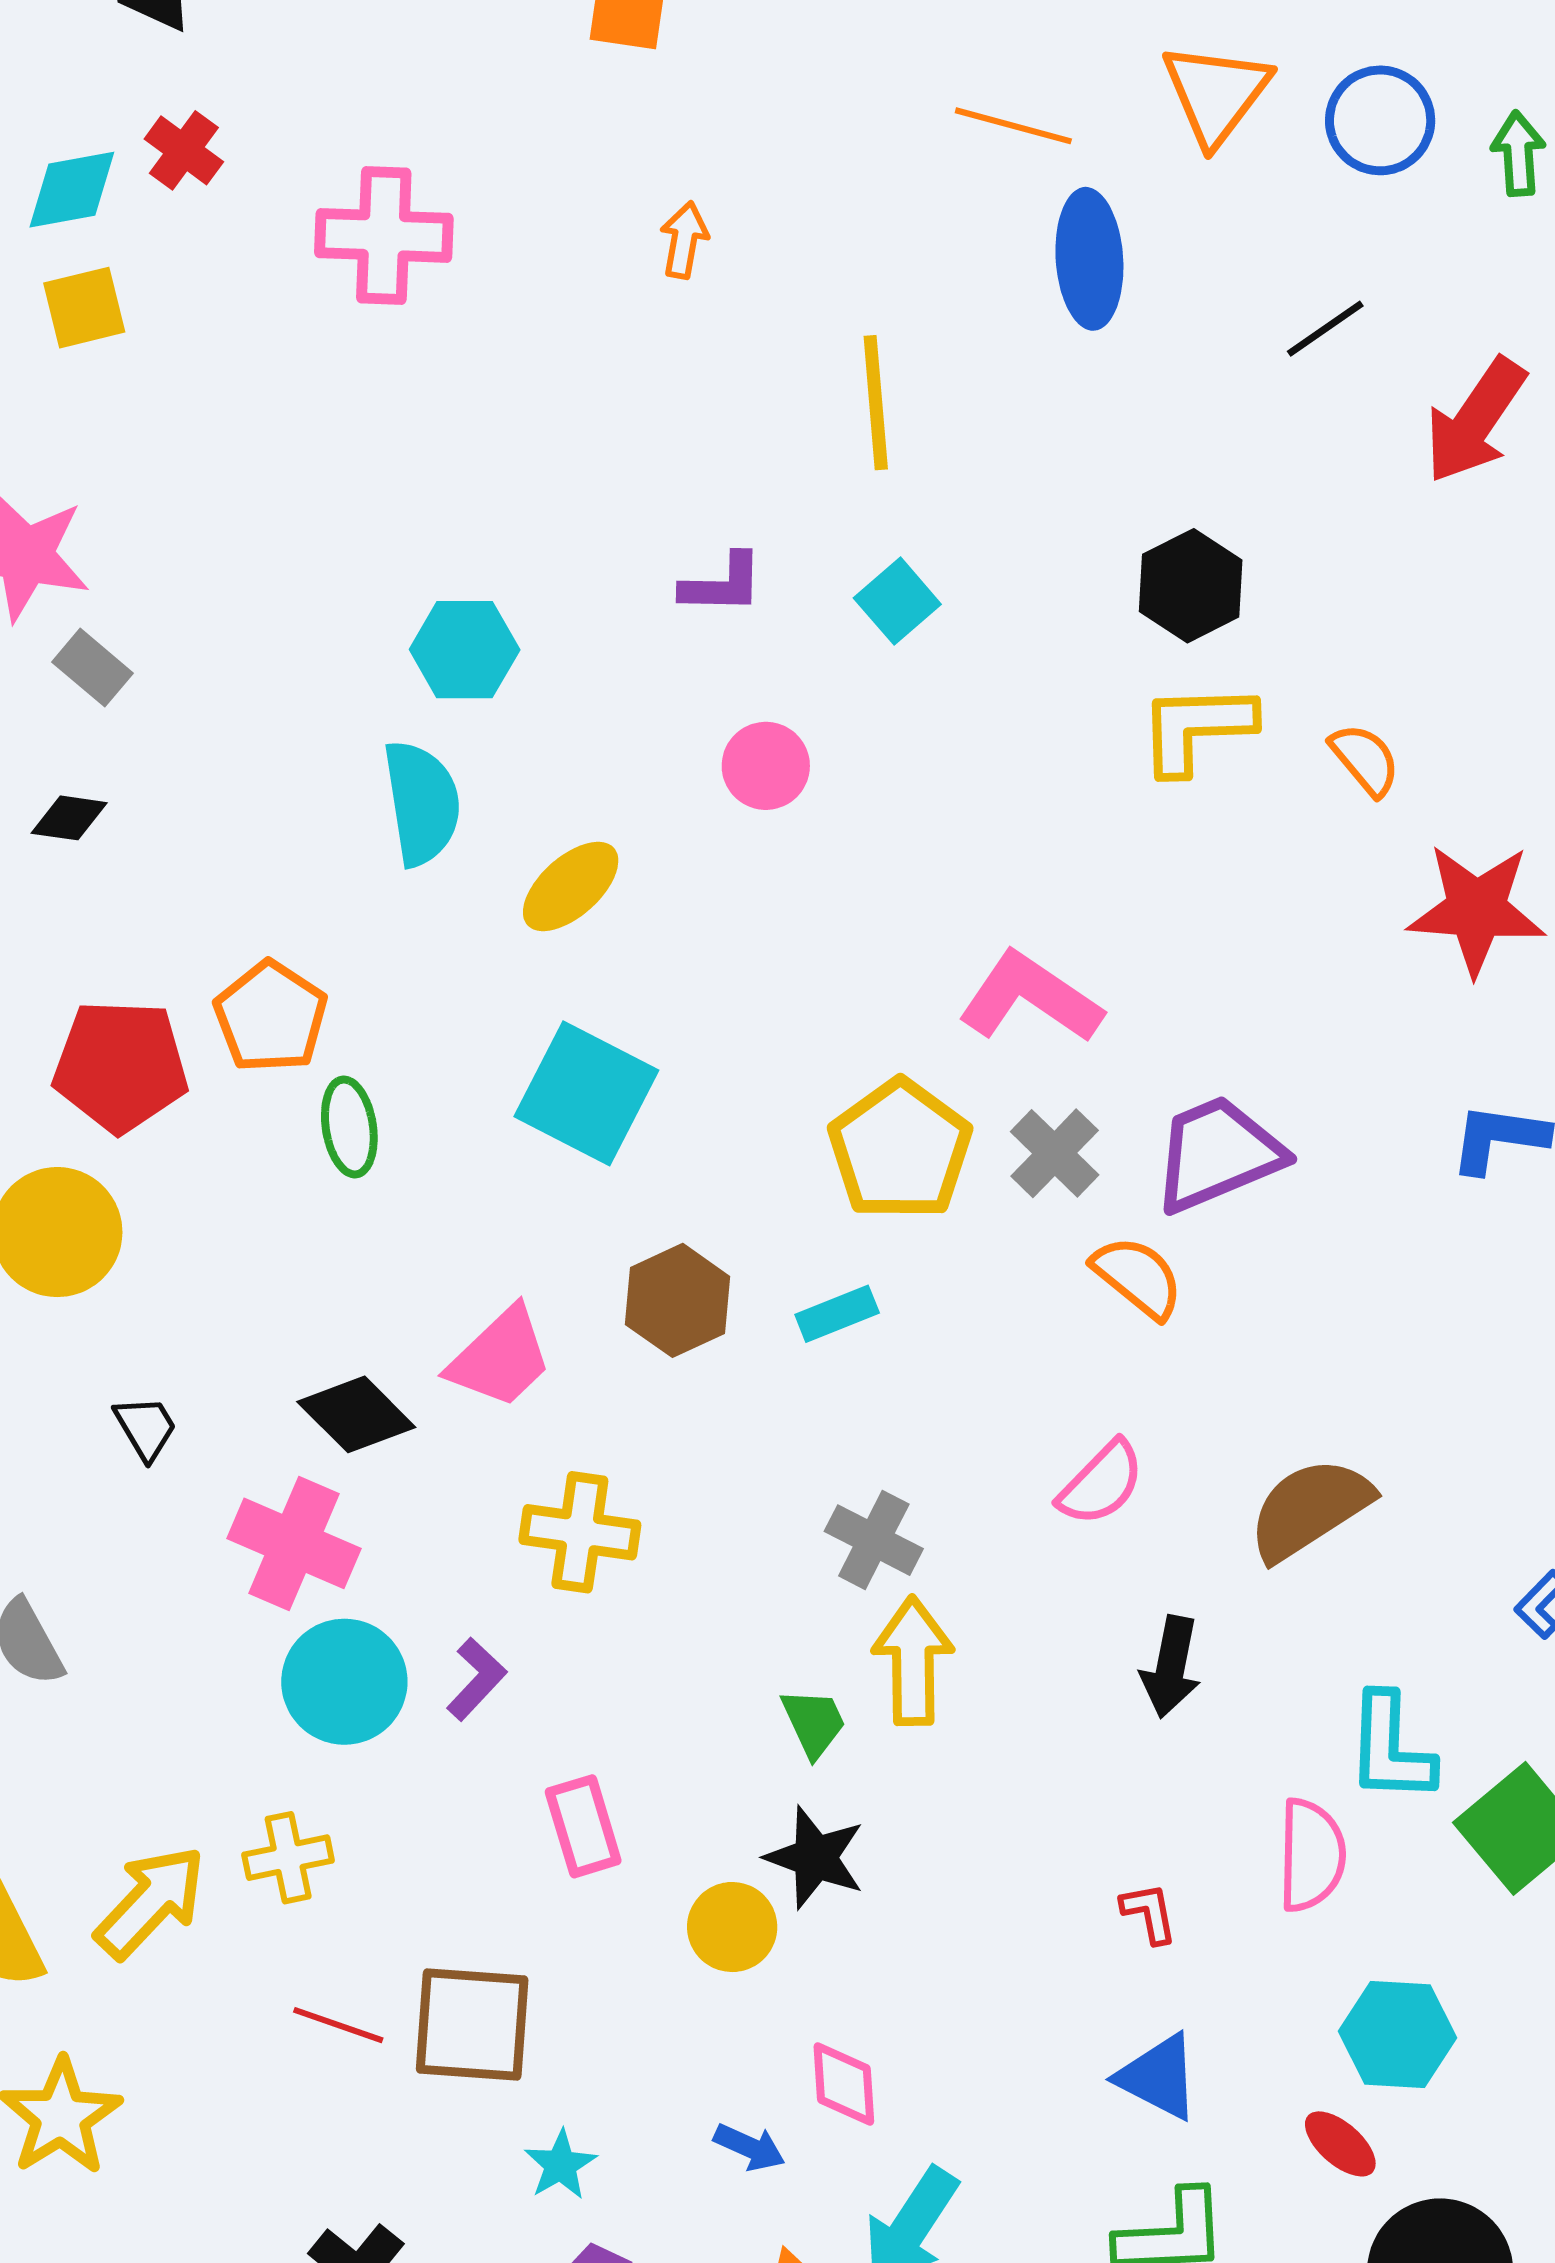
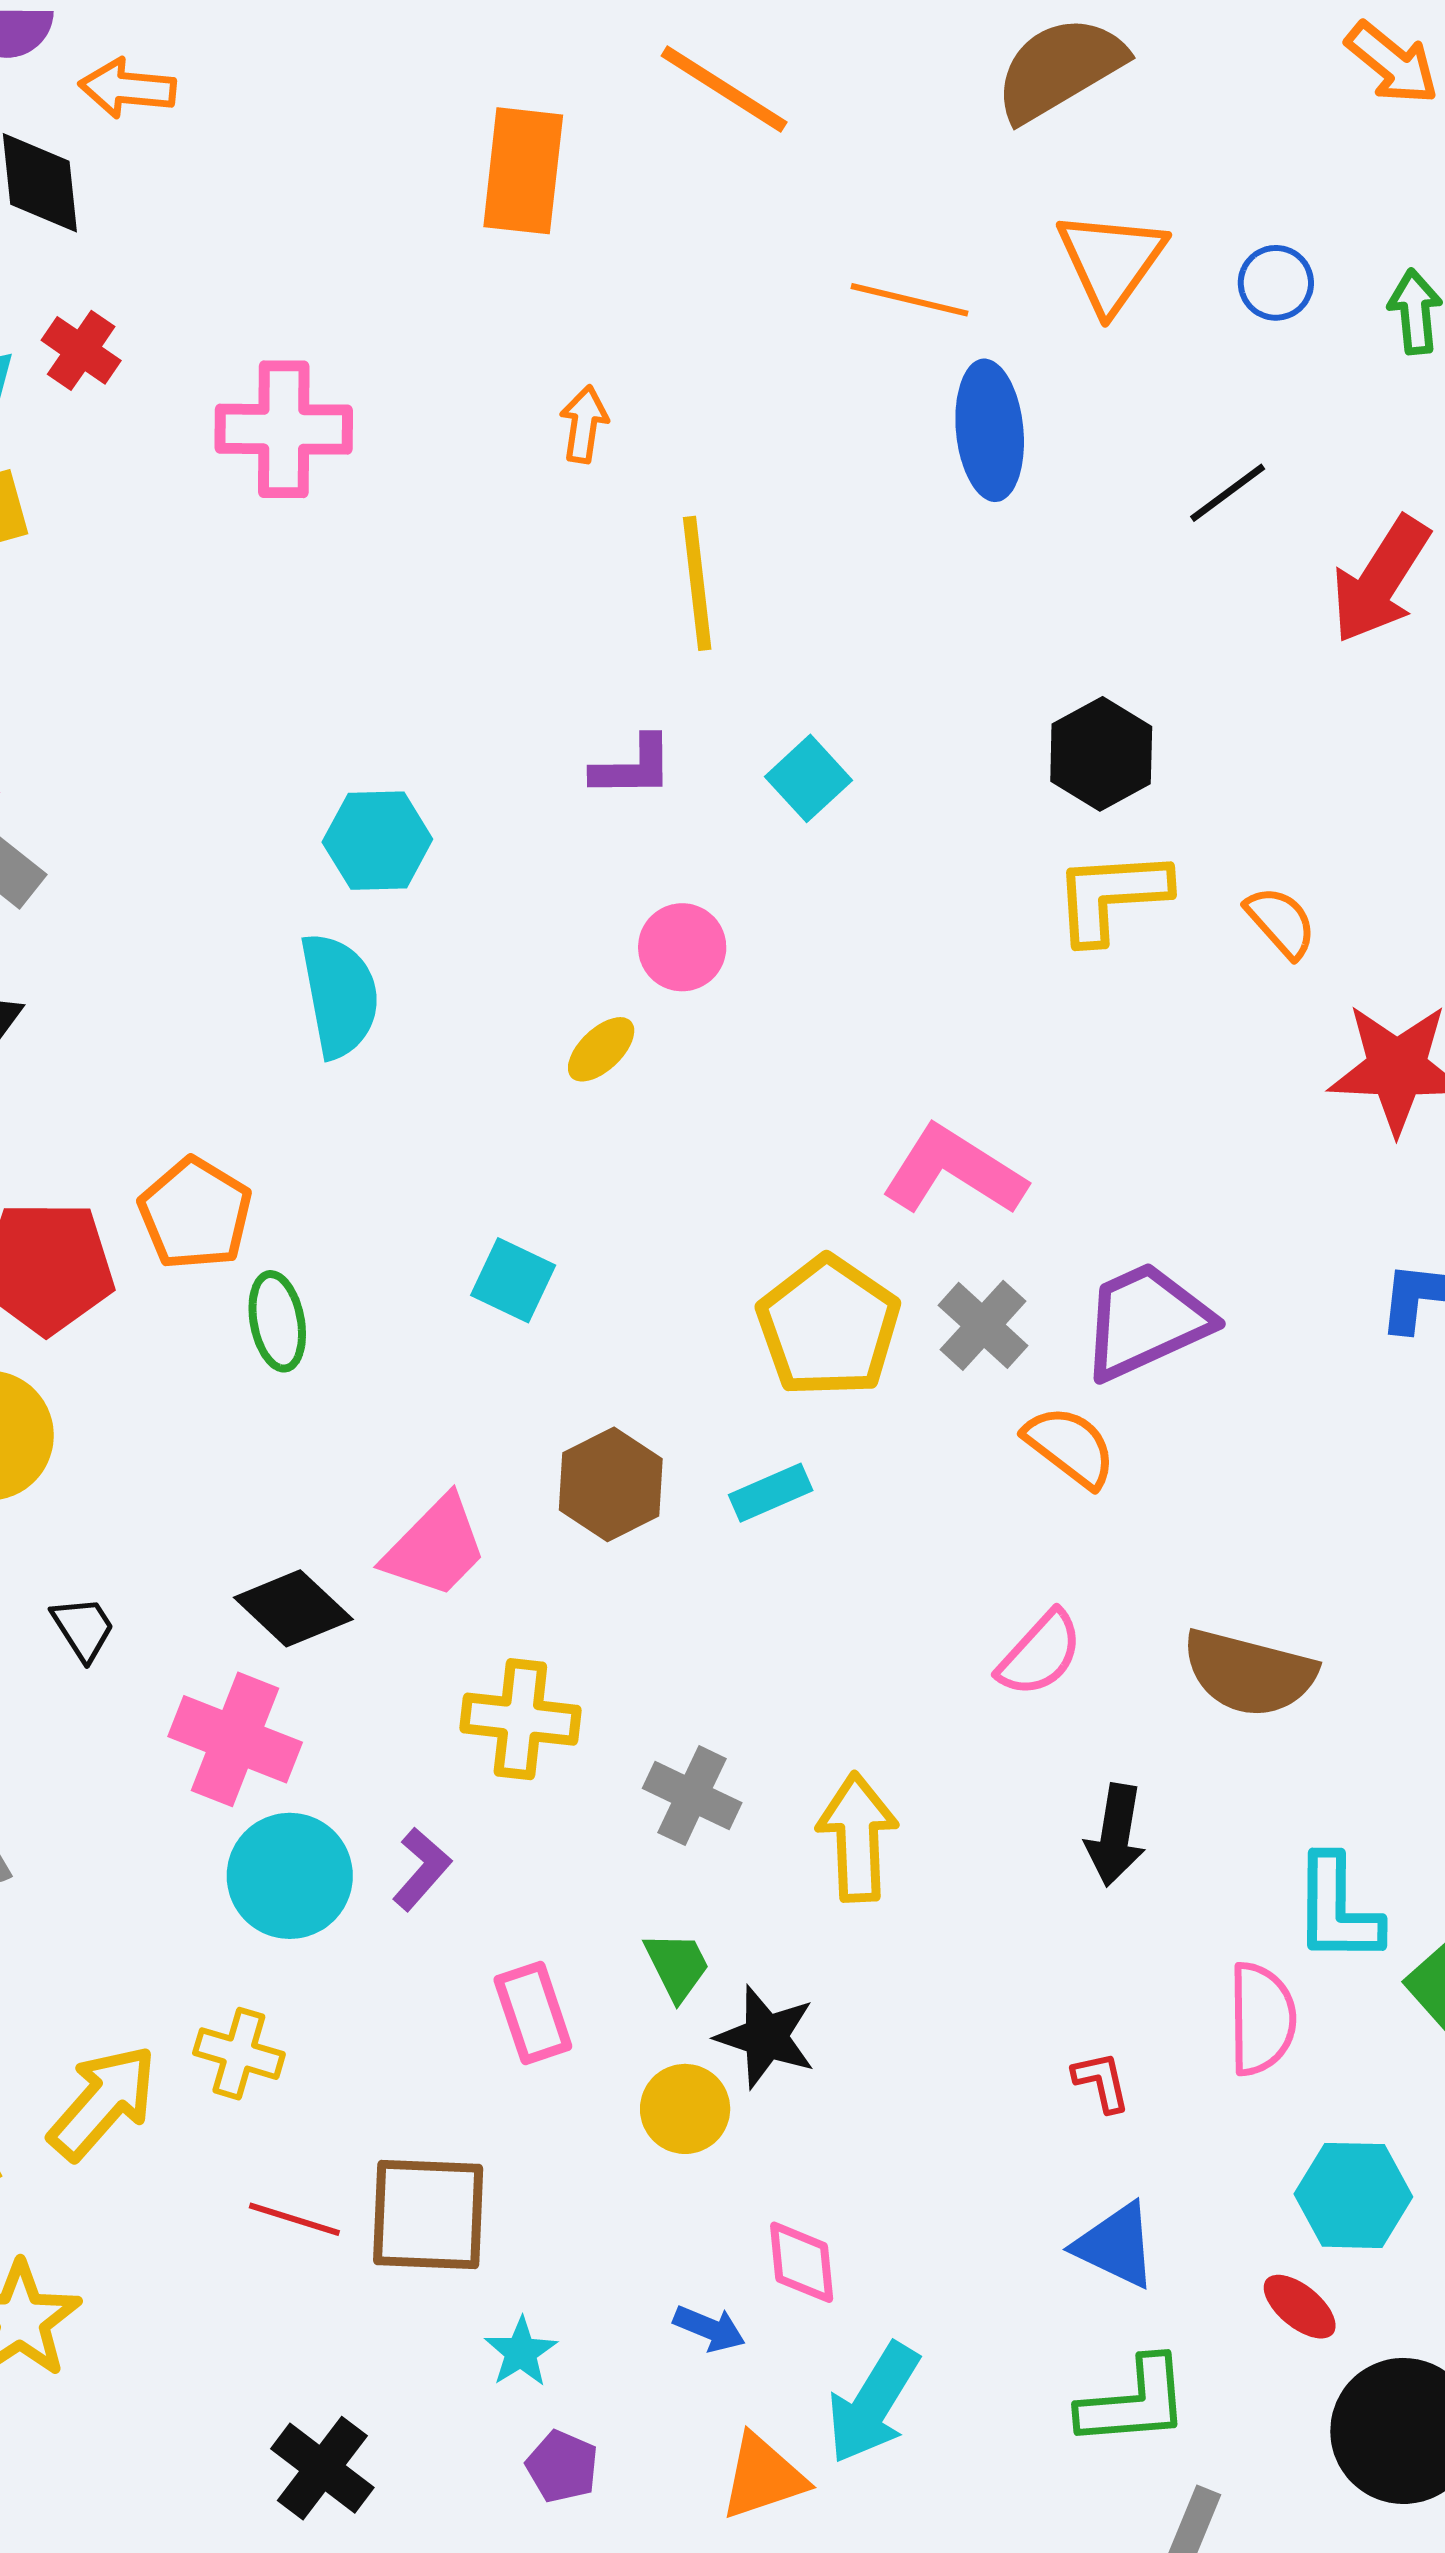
blue circle: (1380, 120) -> (1276, 283), size x0.7
yellow line: (876, 403) -> (697, 583), moved
yellow ellipse: (571, 886) -> (601, 1049), moved, size x0.7
cyan square: (586, 1093) -> (513, 1280), size x0.6
brown semicircle: (1310, 1509) -> (1249, 1673), turned -131
gray cross: (874, 1540) -> (692, 1796), moved
green trapezoid: (814, 1723) -> (677, 1966), moved
yellow cross: (288, 1858) -> (239, 2054), turned 30

